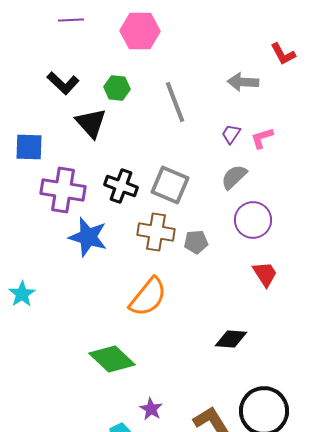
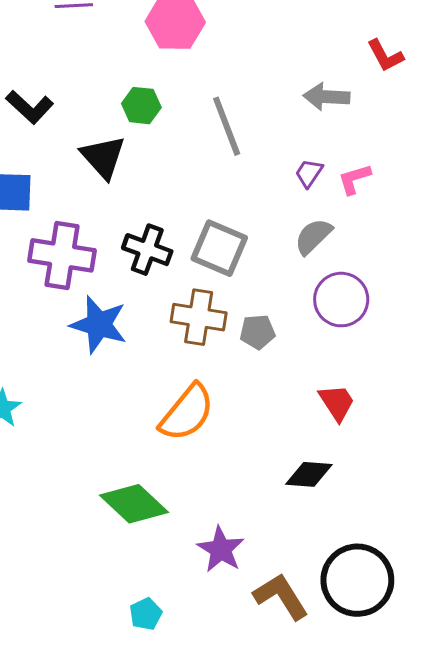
black L-shape: (63, 83) -> (30, 107), moved
red trapezoid: (265, 274) -> (337, 402), moved
purple star: (151, 409) -> (221, 549), moved, size x1.4

